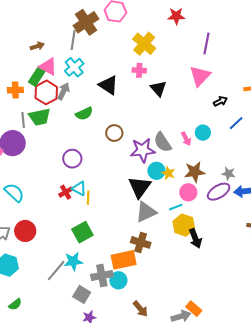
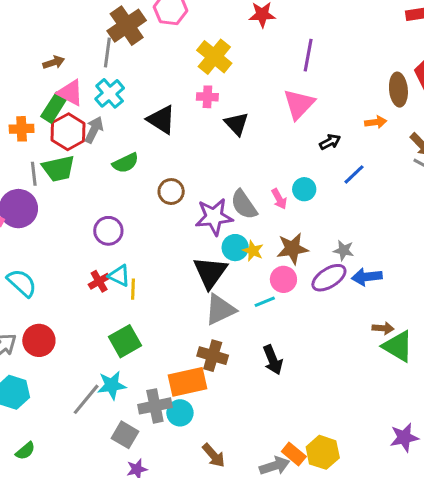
yellow hexagon: (184, 225) -> (323, 452), moved
black arrow: (195, 238) -> (273, 360), moved

